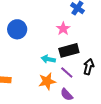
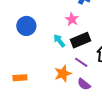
cyan arrow: (48, 59) -> (59, 41), moved, turned 48

